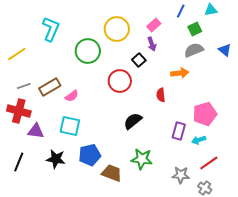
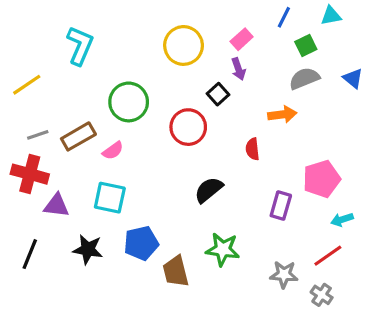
green circle: (88, 51) -> (129, 102), moved
cyan arrow: (199, 140) -> (342, 220), moved
brown trapezoid: (112, 173) -> (176, 271), turned -125

